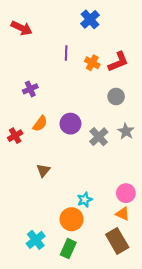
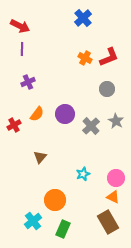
purple line: (66, 53) -> (22, 49), moved
cyan star: (85, 200) -> (83, 174), moved
orange circle: (72, 219) -> (55, 200), moved

